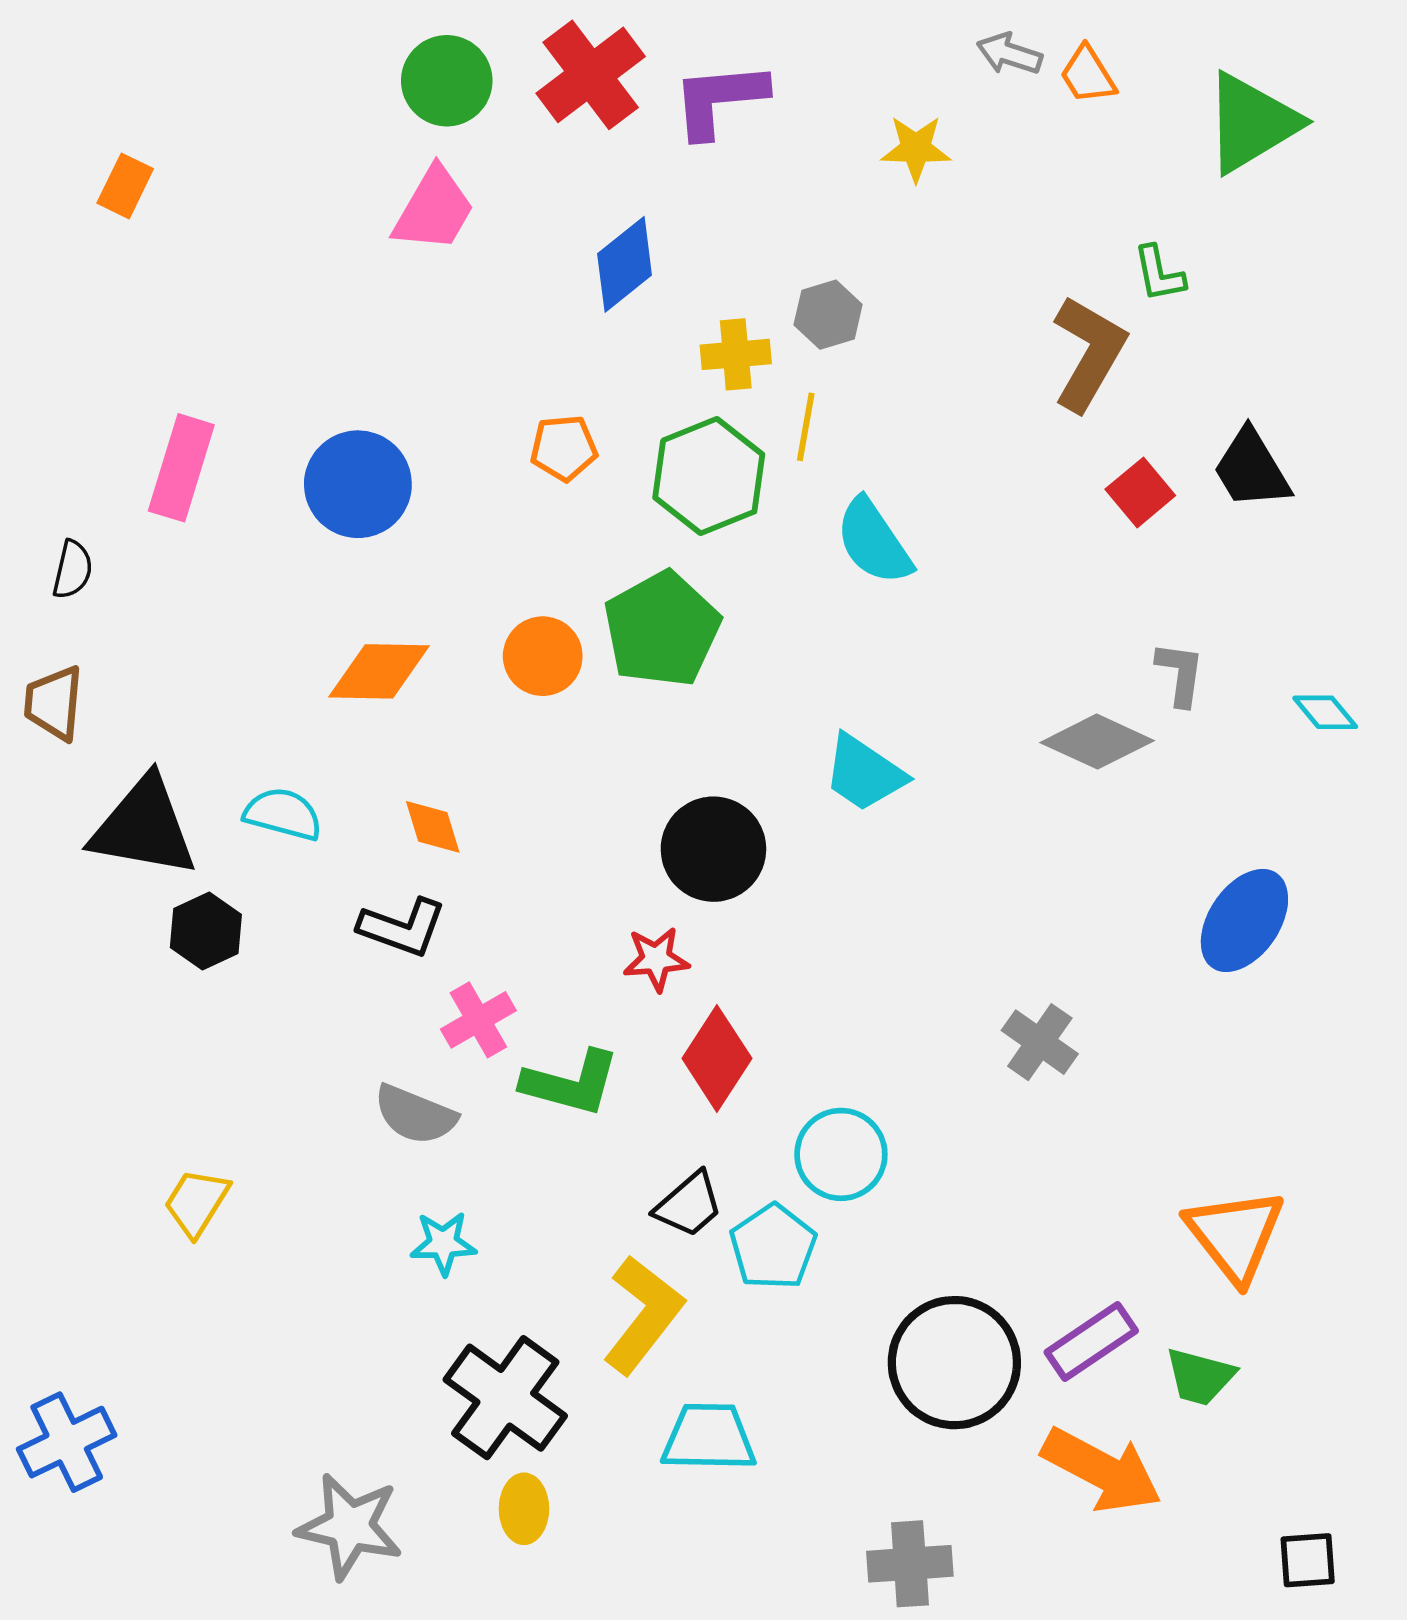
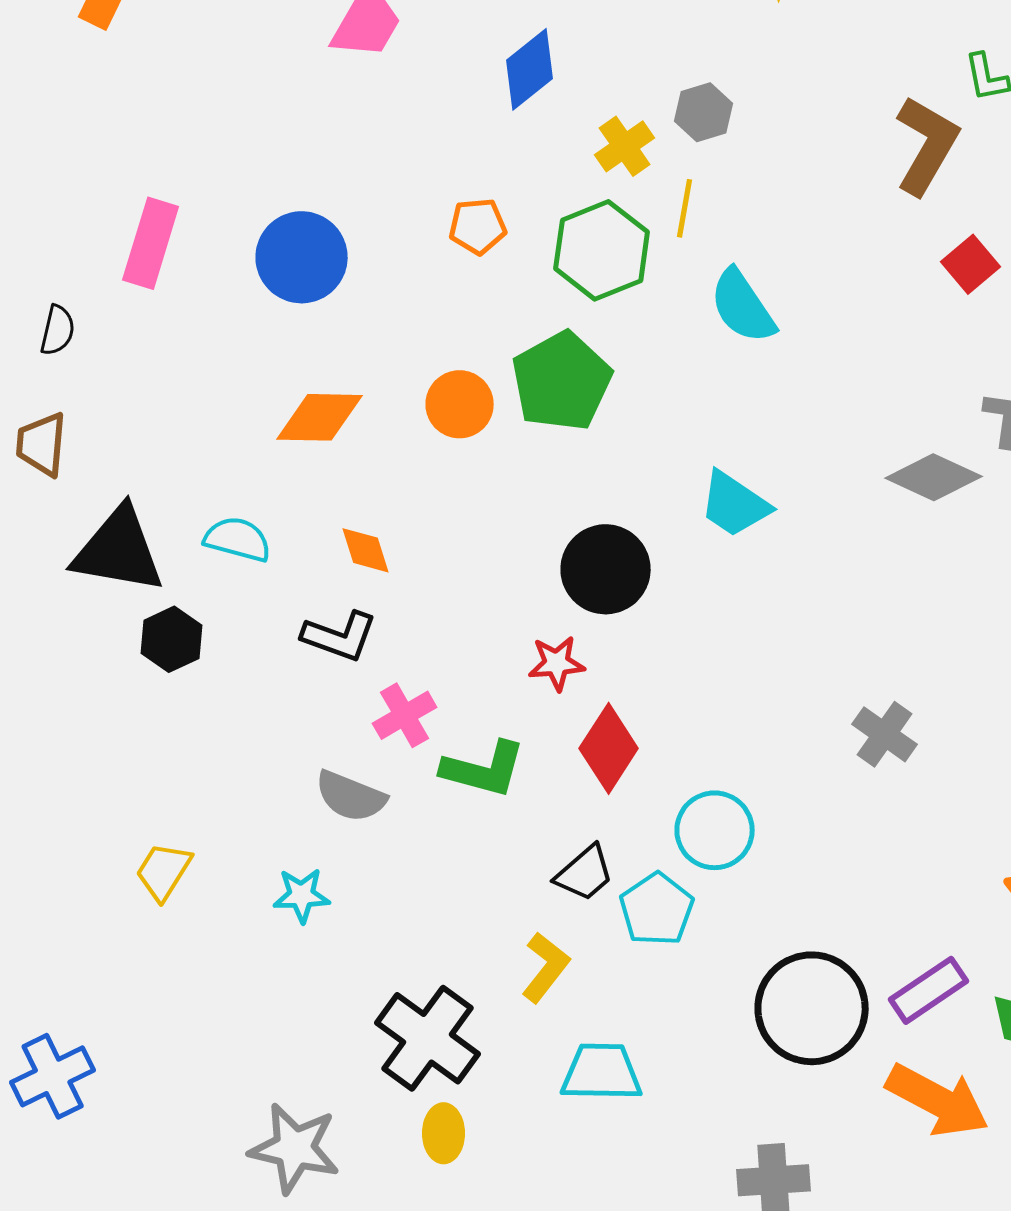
yellow cross: (736, 354) -> (625, 146), turned -30
cyan star: (443, 1243) -> (302, 895), moved
yellow L-shape: (643, 1315) -> (546, 967), size x0.7

